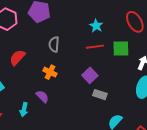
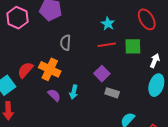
red semicircle: (17, 58) -> (25, 70), moved
orange cross: (50, 72) -> (50, 69), moved, size x1.5
cyan arrow: (24, 110) -> (74, 92), moved

